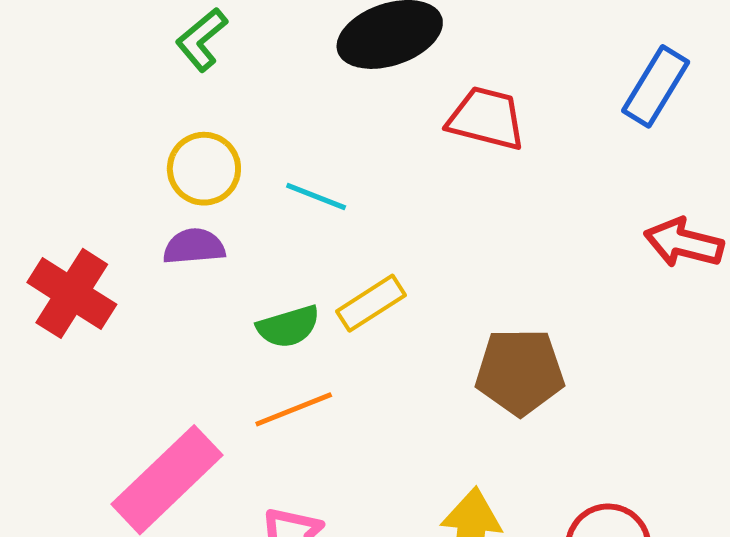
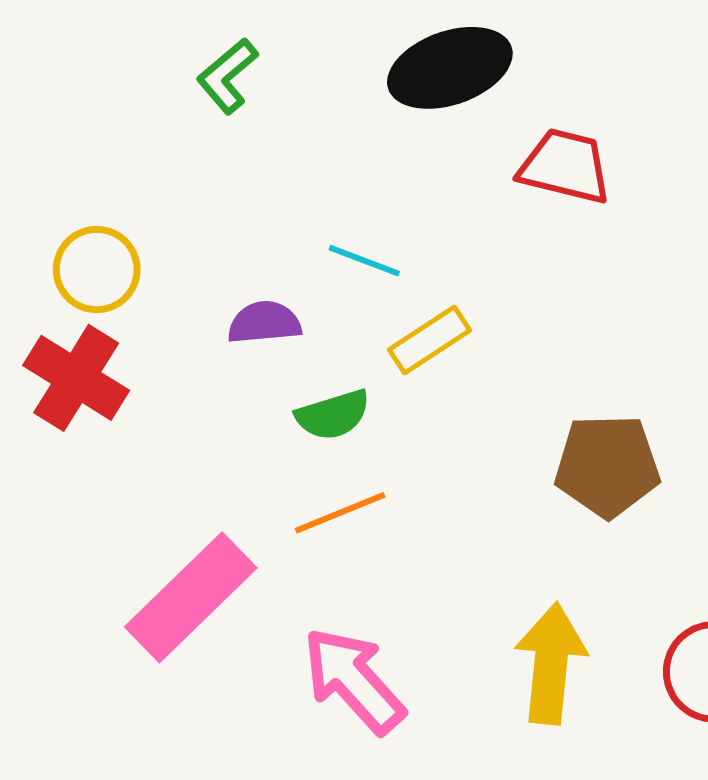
yellow circle: (204, 169) -> (97, 270), moved
purple semicircle: (194, 246) -> (264, 323), moved
yellow rectangle: (371, 303) -> (430, 340), moved

